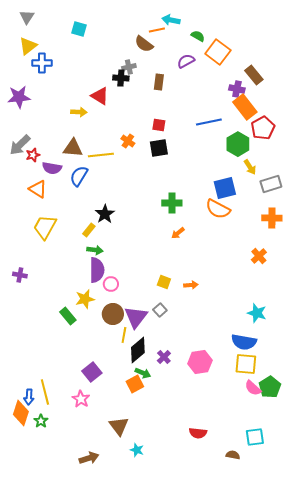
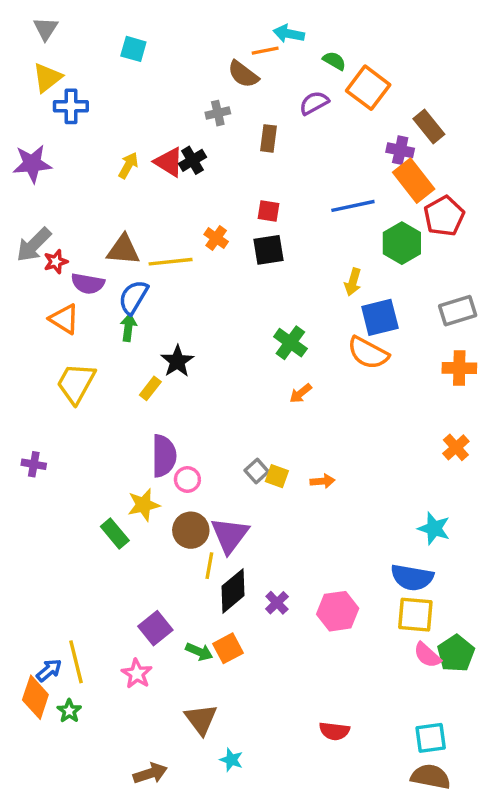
black cross: (121, 78) -> (193, 160), moved, turned -35
yellow arrow: (79, 112) -> (128, 165), moved, turned -63
yellow arrow: (250, 167) -> (353, 282), moved, turned 49
green cross: (172, 203) -> (290, 343), turned 36
green arrow: (95, 250) -> (128, 328), moved, turned -91
orange cross: (259, 256) -> (456, 447), moved
gray square: (160, 310) -> (257, 471), moved
green arrow: (143, 373) -> (199, 652), moved
blue arrow: (29, 397) -> (49, 670), turned -133
brown semicircle: (233, 455) -> (431, 777), moved, size x1.6

